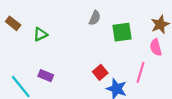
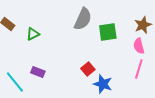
gray semicircle: (95, 18) -> (83, 19), size x1.6
pink line: (141, 72) -> (139, 69), moved

